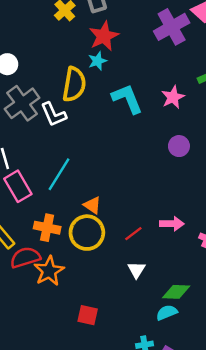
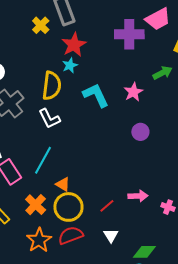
purple cross: (172, 27) -> (129, 34), turned 32
white L-shape: (54, 114) -> (49, 119), moved
orange triangle: (92, 205) -> (63, 184), moved
orange cross: (47, 228) -> (36, 205), turned 35
red semicircle: (25, 257) -> (71, 235), moved

